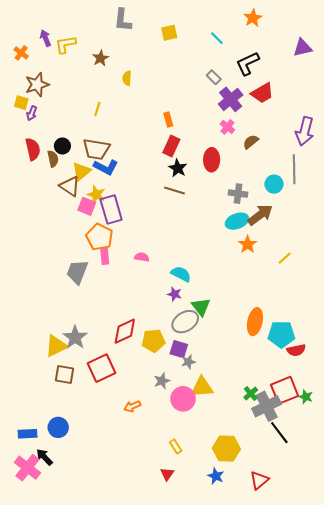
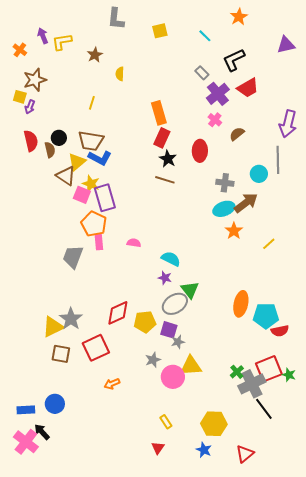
orange rectangle: (168, 120) -> (159, 113), size x1.6
orange arrow: (132, 406) -> (112, 384), moved

